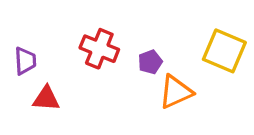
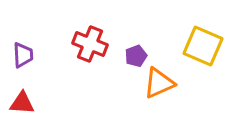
red triangle: (46, 98) -> (22, 103), moved

